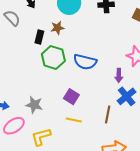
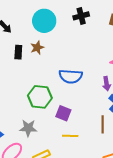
black rectangle: (39, 37) -> (18, 52), moved
green hexagon: (53, 57) -> (40, 97), moved

